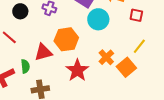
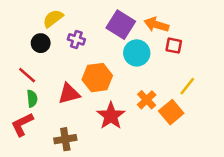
red square: (136, 15) -> (174, 46), moved
green semicircle: (25, 66) -> (32, 99), moved

